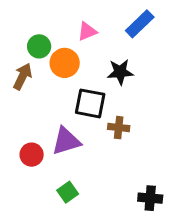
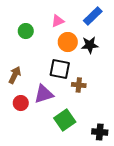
orange circle: (65, 63) -> (68, 42), moved
black star: (120, 72) -> (90, 45), moved
brown arrow: (23, 76) -> (15, 75), moved
green square: (68, 192) -> (65, 120), moved, size x1.5

